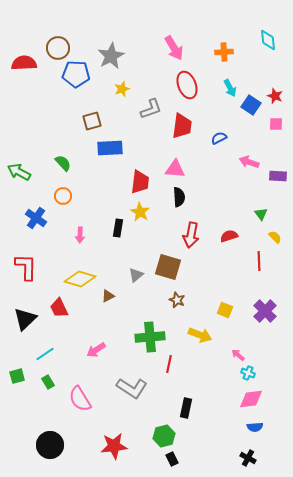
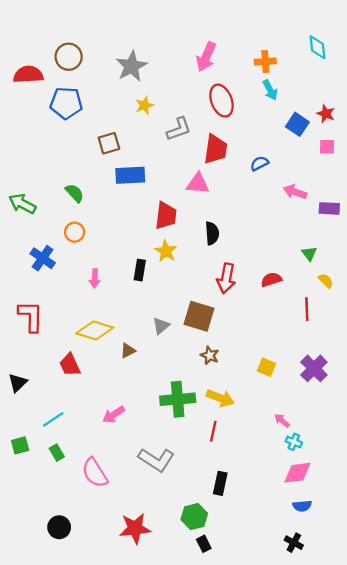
pink arrow: (174, 48) -> (206, 57), turned 55
blue pentagon: (76, 74) -> (66, 103), moved
cyan arrow: (230, 88) -> (270, 90), moved
pink triangle: (175, 169) -> (198, 184), moved
black triangle: (25, 319) -> (18, 383), moved, size x0.7
yellow arrow: (200, 335) -> (220, 398), moved
red line: (169, 364) -> (213, 431), moved
black circle: (50, 445) -> (59, 527), size x0.7

